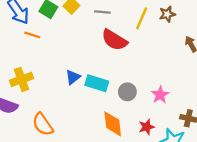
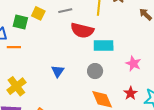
cyan rectangle: (97, 83) -> (104, 46), moved
gray circle: (127, 92) -> (95, 71), moved

